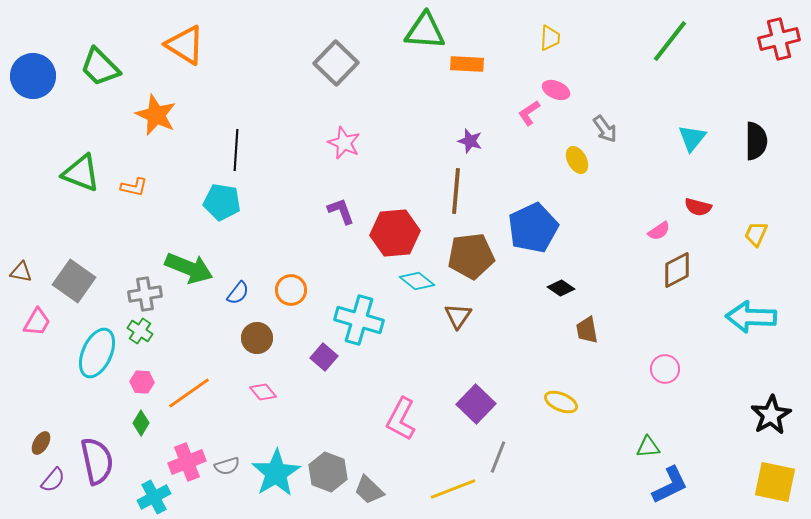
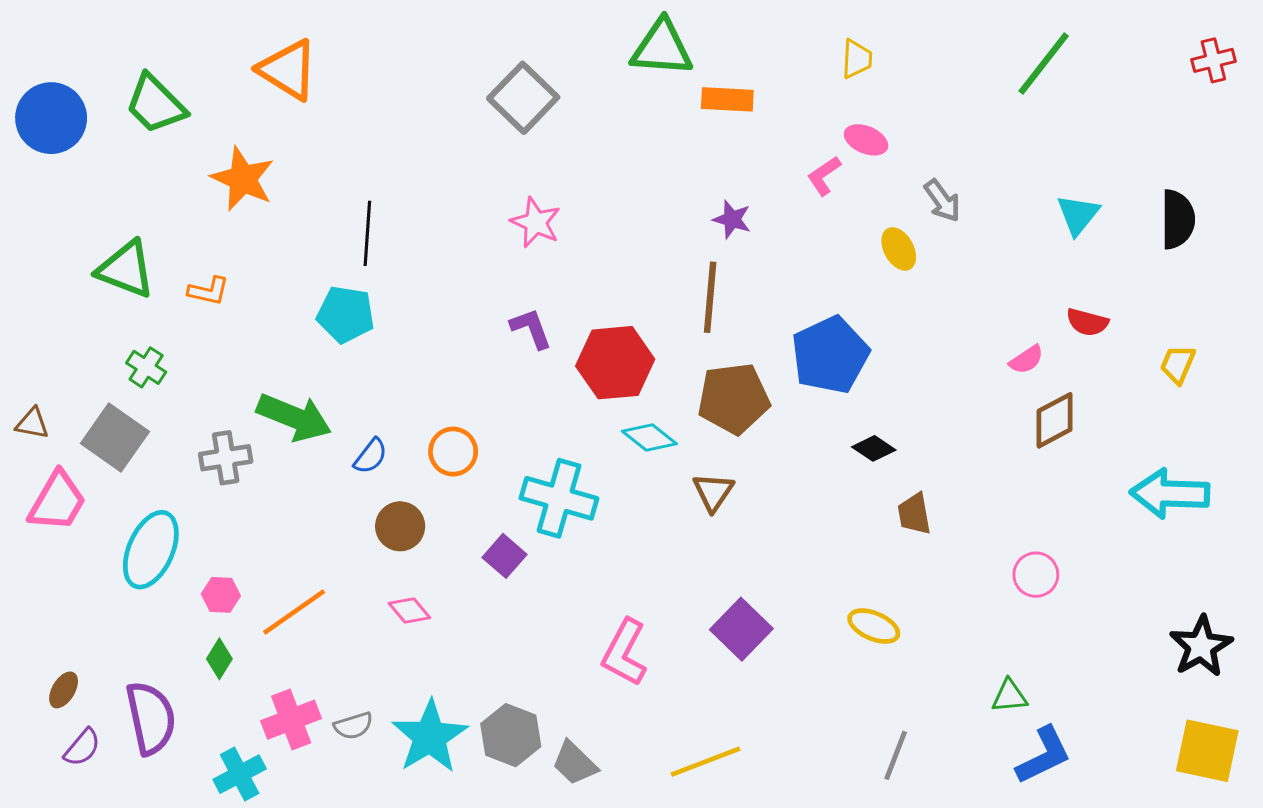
red cross: (779, 39) -> (1213, 60), size x0.7
pink trapezoid: (37, 322) -> (57, 501), size x1.4
green cross: (140, 331) -> (146, 367), moved
gray line: (498, 457) -> (896, 755), moved

